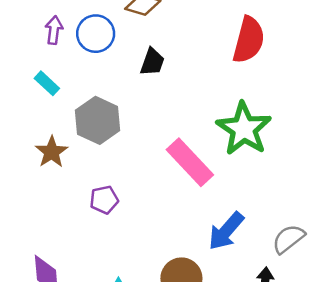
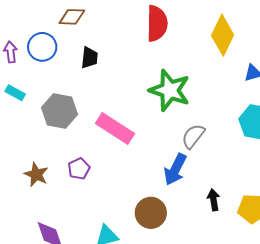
brown star: (52, 152) -> (36, 174), moved
pink rectangle: (190, 162) -> (115, 128), moved
gray semicircle: (288, 239) -> (193, 136), moved

